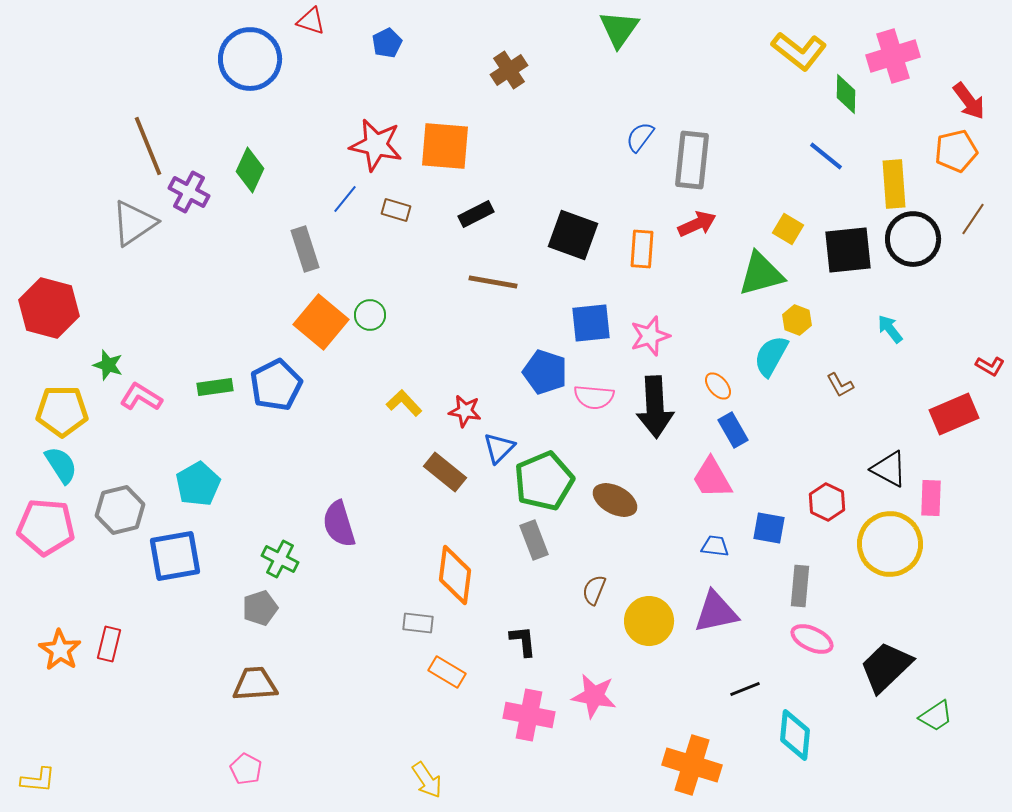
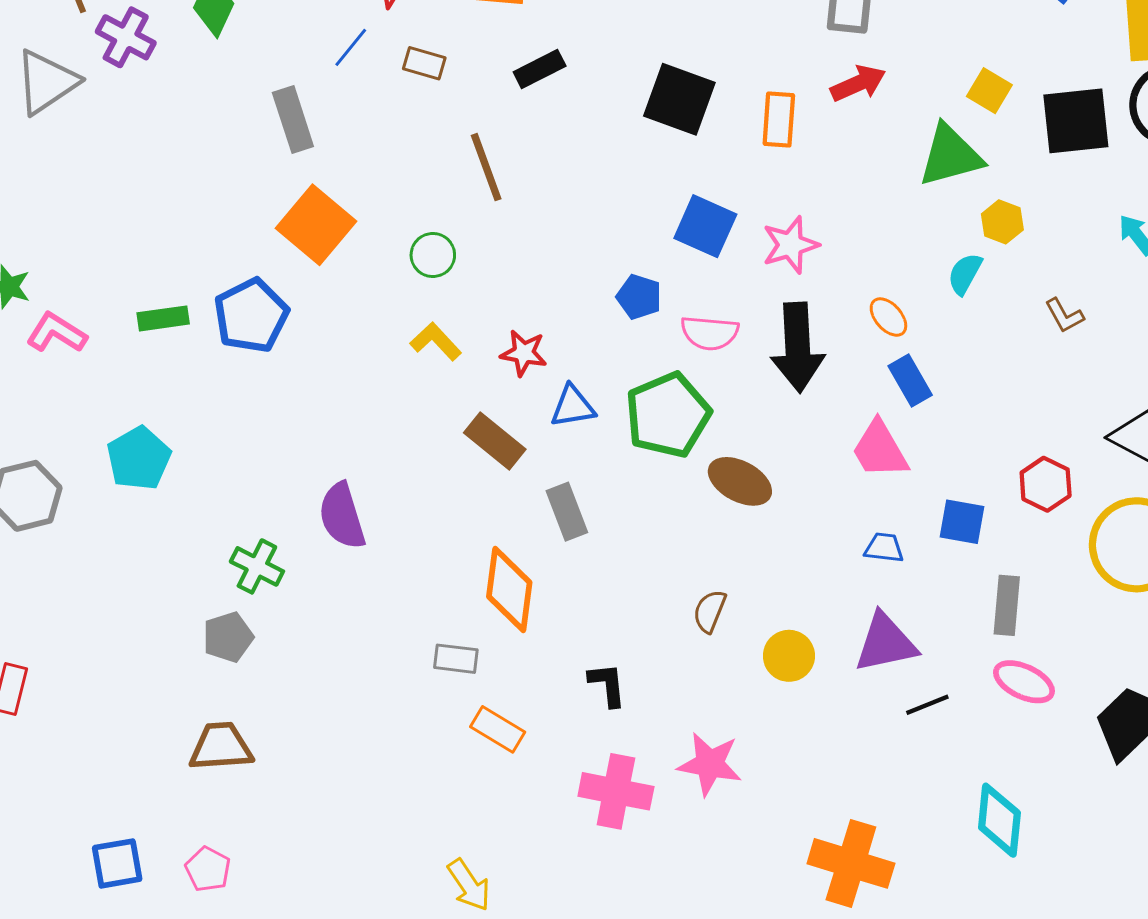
brown line: (493, 282) -> (486, 167), moved, turned 60
green circle: (370, 315) -> (433, 255), moved
blue square: (591, 323) -> (705, 226), turned 30
cyan semicircle: (771, 356) -> (965, 274), size x0.7
blue pentagon: (545, 372) -> (639, 297), size x0.7
blue triangle: (499, 448) -> (573, 406), turned 36
green pentagon: (544, 481) -> (668, 415), moved
gray rectangle: (534, 540) -> (567, 512), moved
blue square: (175, 556) -> (117, 863), moved, size x0.7
yellow circle: (649, 621) -> (789, 656), size x0.7
black line: (745, 689) -> (927, 705), moved

